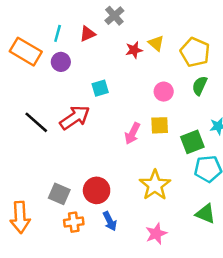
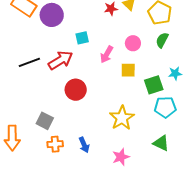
purple circle: (61, 62) -> (52, 15), size x1.5
black line: (36, 122) -> (29, 62), turned -65
pink arrow: (132, 133) -> (107, 55), moved
red circle: (97, 190) -> (76, 90), moved

